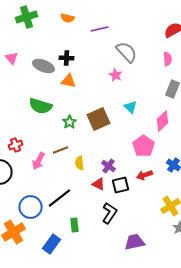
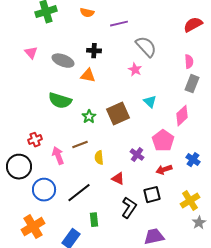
black cross: (66, 58) -> (94, 51), moved
pink semicircle: (168, 59) -> (189, 62), moved
pink arrow: (38, 161) -> (58, 156), turned 132
purple cross: (108, 166) -> (137, 155), moved
black square: (120, 185) -> (152, 195), moved
blue circle: (30, 207) -> (44, 190), moved

